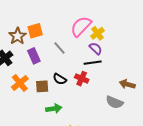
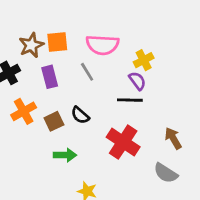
pink semicircle: (81, 26) -> (102, 45), moved, turned -140
red cross: (82, 79) -> (123, 142), moved, size x1.6
brown arrow: (127, 84) -> (173, 138), turned 35
brown square: (42, 86) -> (54, 121), turned -32
gray semicircle: (114, 102) -> (166, 173), moved

